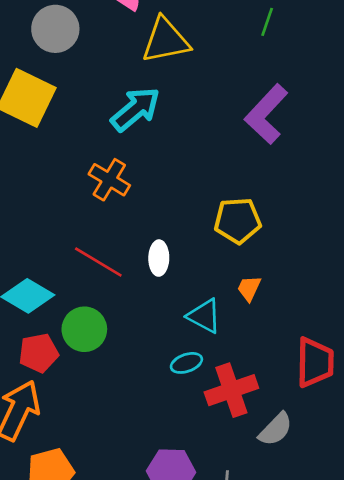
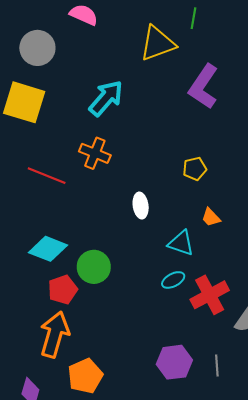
yellow triangle: (166, 40) -> (158, 43), moved
yellow pentagon: (238, 221) -> (195, 169), size x0.7
red line: (98, 262) -> (47, 176), moved
orange trapezoid: (249, 288) -> (211, 217), turned -60

